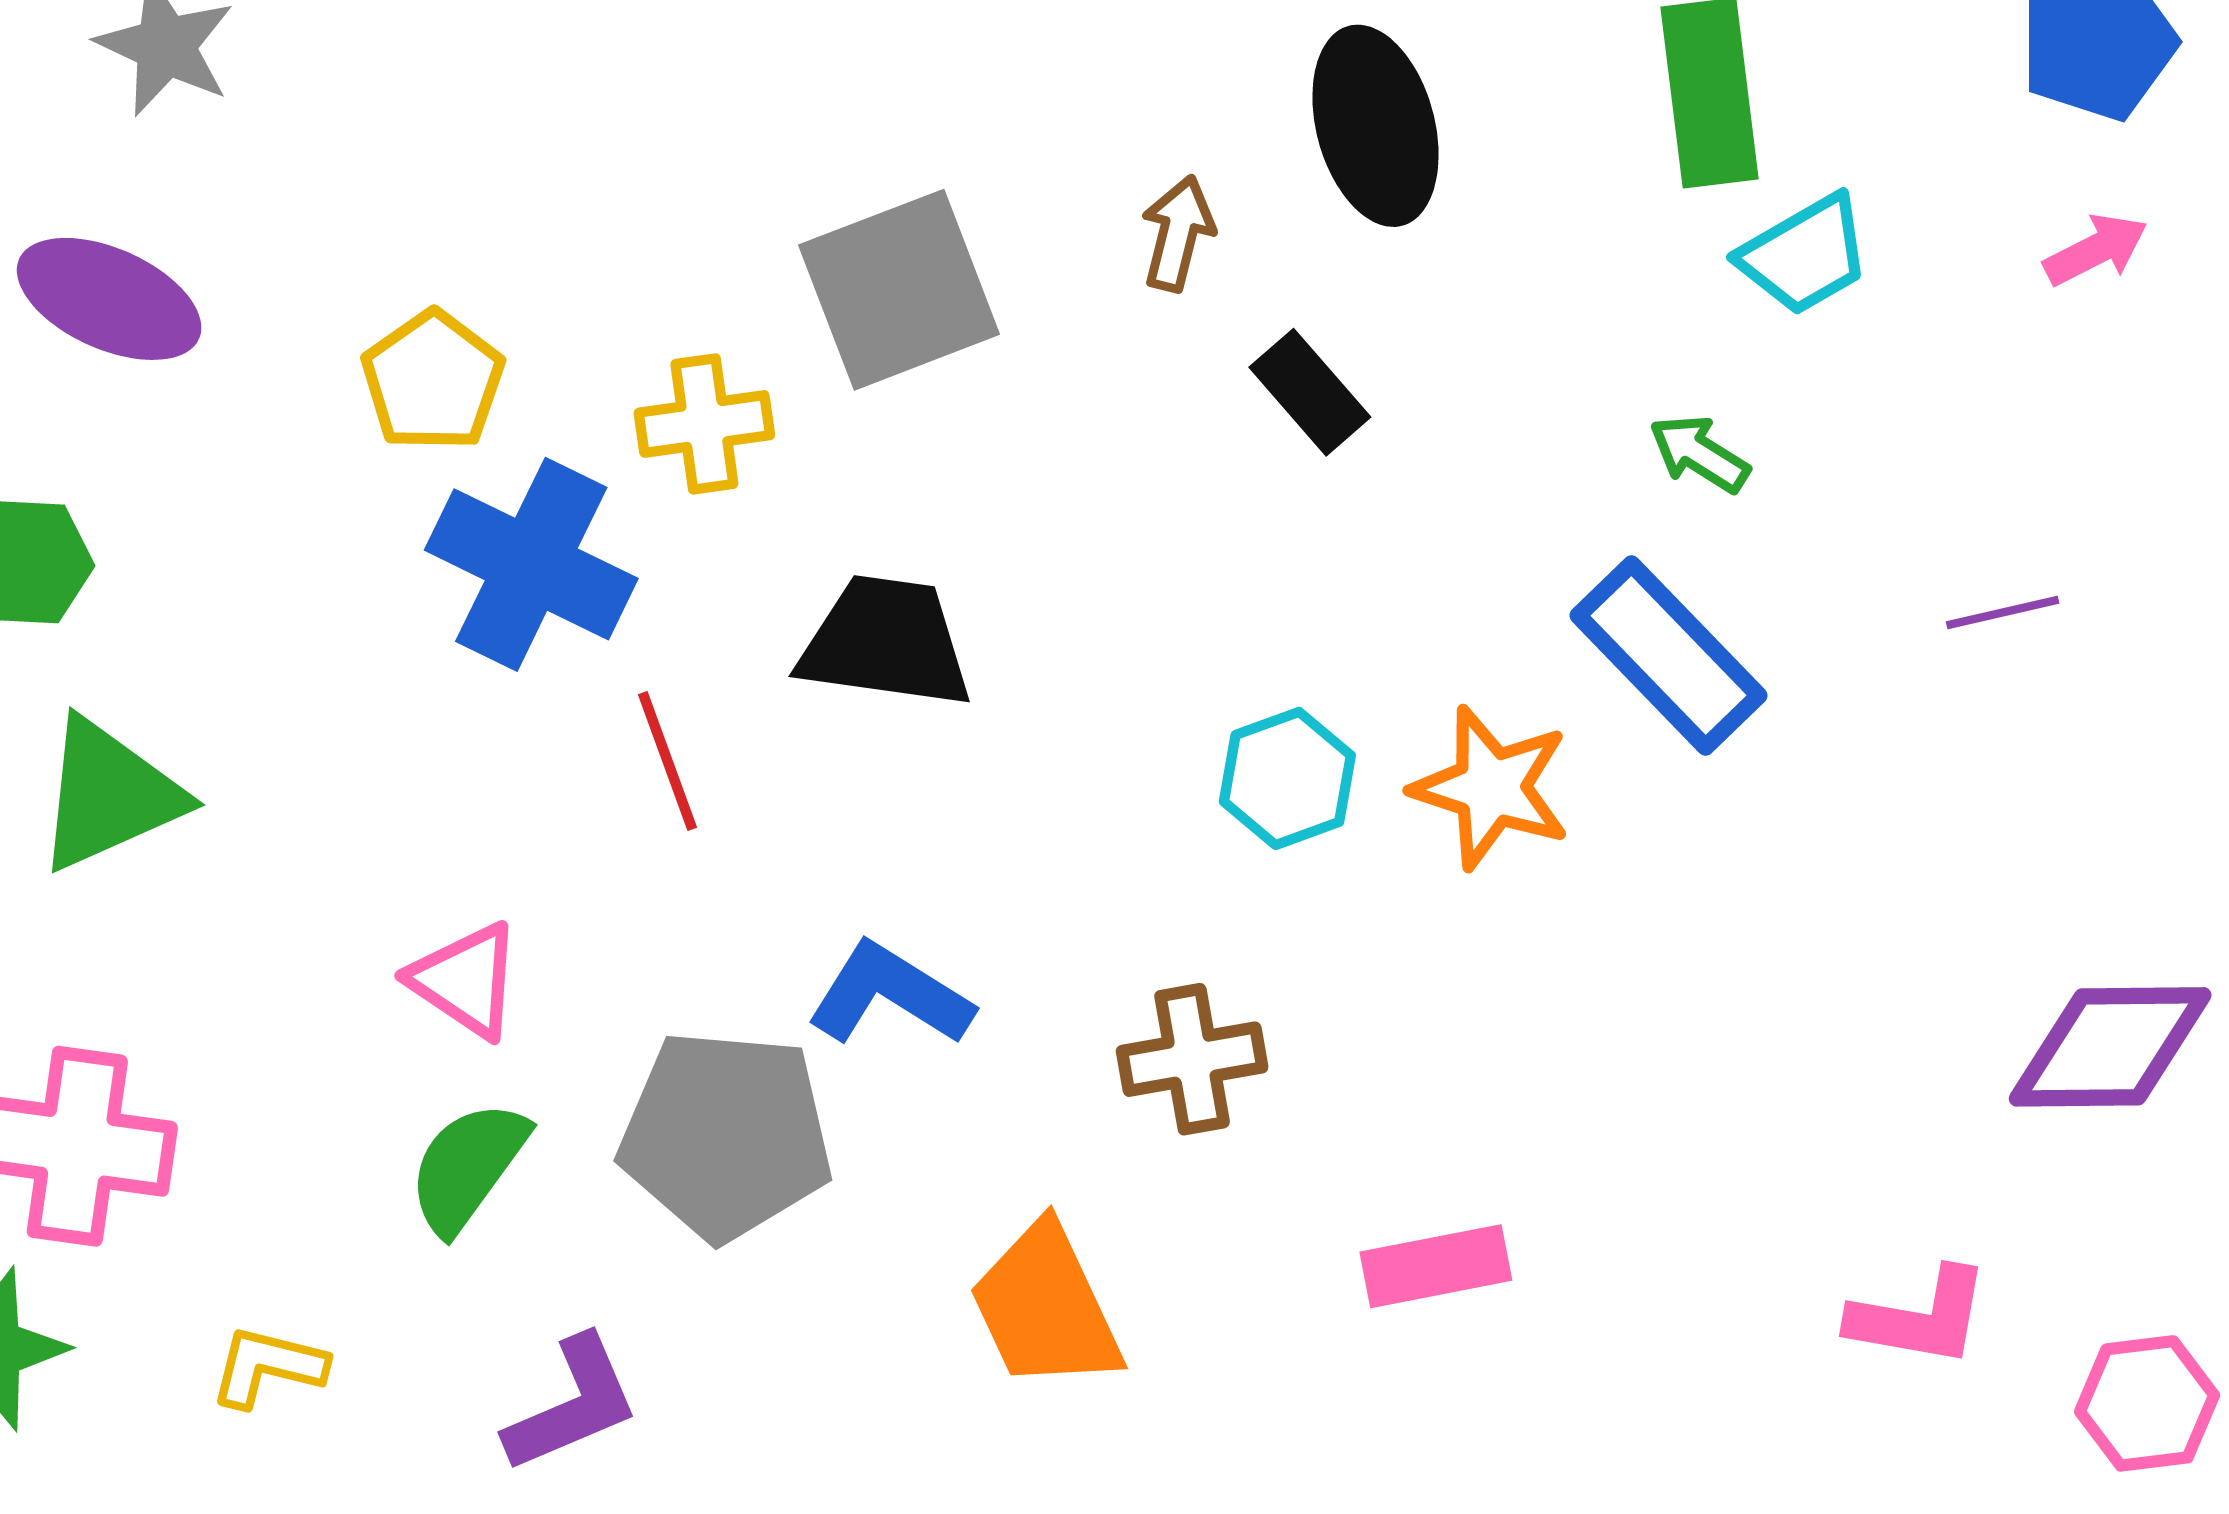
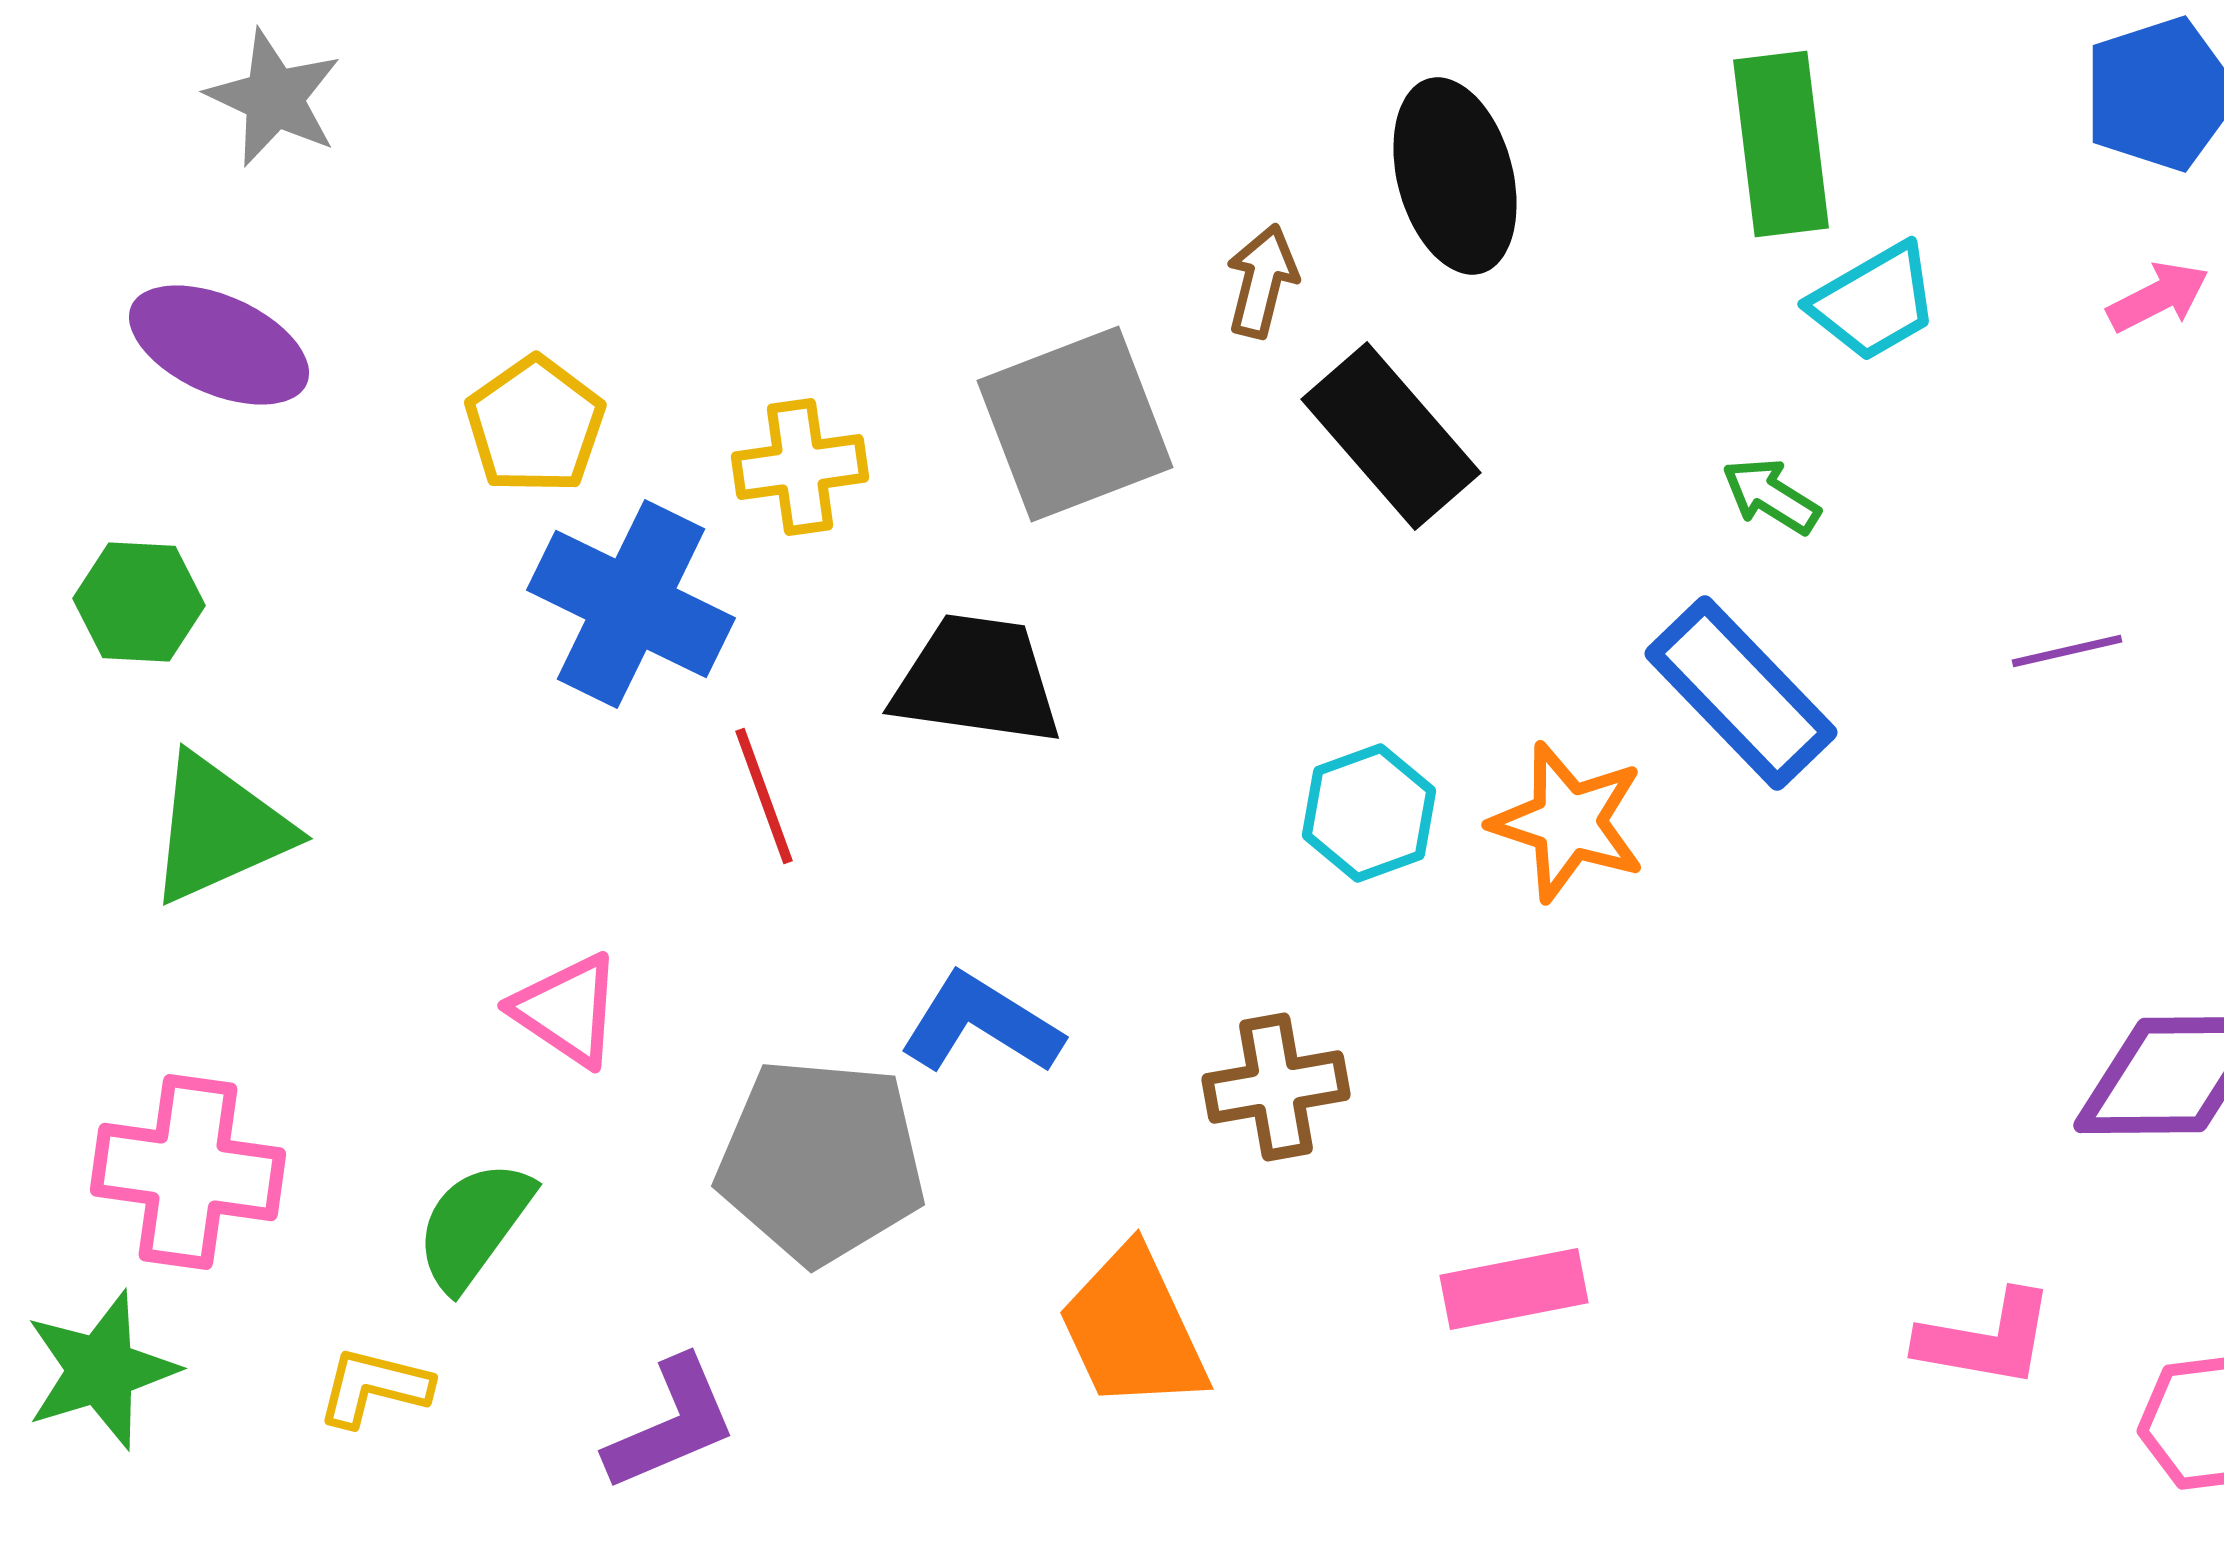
gray square: (899, 290) -> (1075, 424), moved
black rectangle: (1310, 392) -> (1391, 436), size x1.5
green semicircle: (468, 1167) -> (474, 1225), moved

